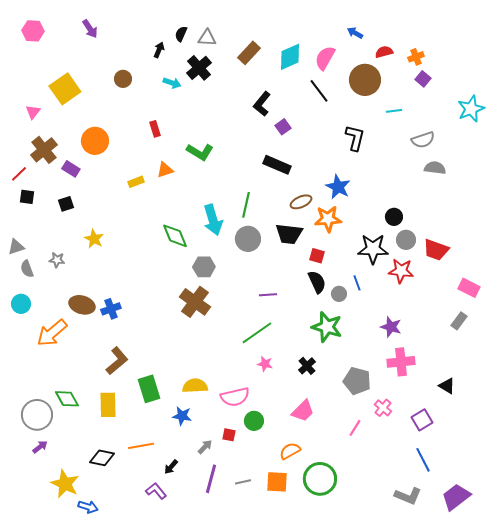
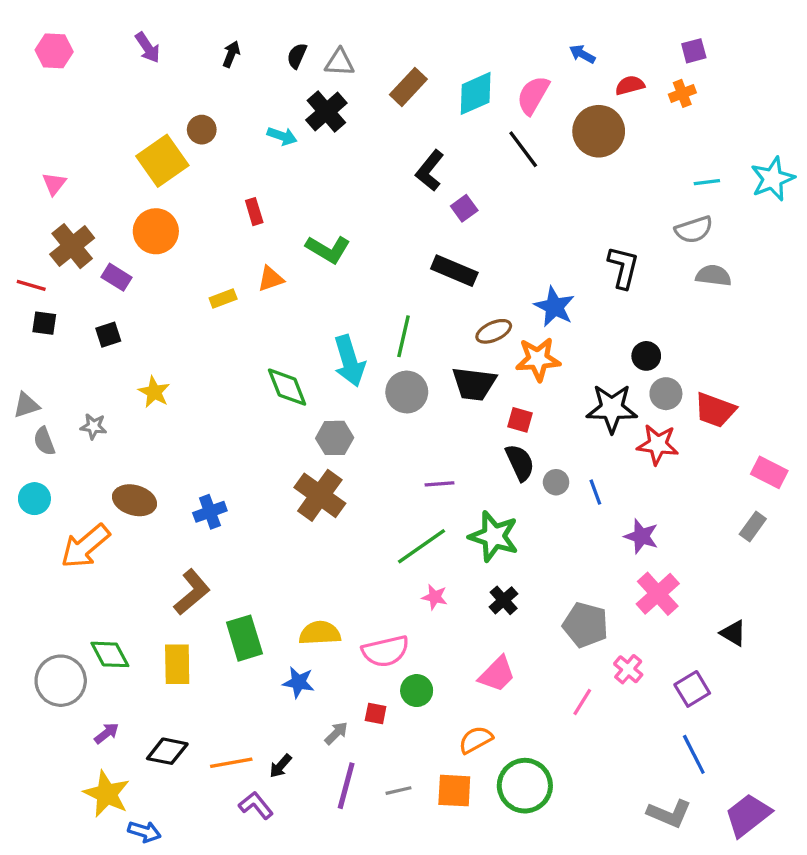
black arrow: (159, 50) -> (231, 54), moved
purple square: (423, 79) -> (694, 51), moved, turned 35
yellow square: (65, 89) -> (162, 161), moved
cyan line: (394, 111) -> (707, 182), moved
black L-shape: (355, 138) -> (623, 267), moved
red line: (19, 174) -> (31, 285), turned 60
blue line: (357, 283) -> (595, 492), moved
blue cross: (111, 309) -> (210, 512), moved
green star: (327, 327) -> (494, 536), moved
pink cross: (401, 362) -> (658, 594), turned -36
orange line: (141, 446) -> (231, 763), moved
purple arrow: (40, 447) -> (107, 733), moved

